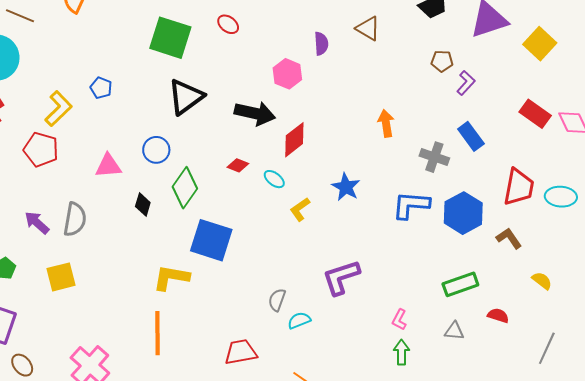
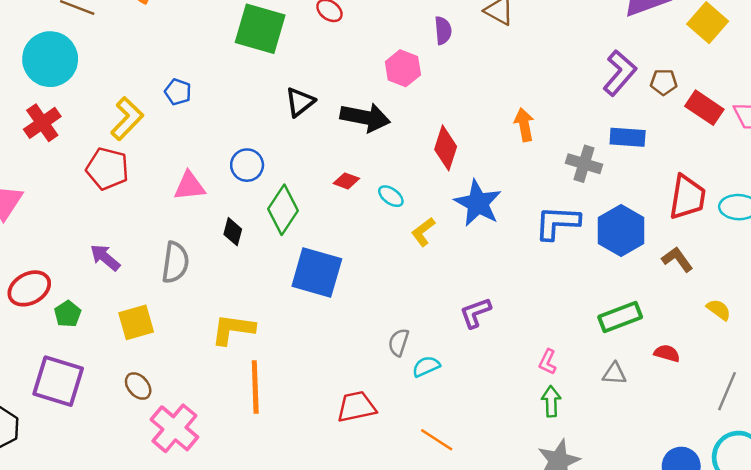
brown pentagon: (442, 61) -> (664, 82), moved
purple L-shape: (466, 83) -> (620, 73), size x1.5
black triangle: (186, 97) -> (300, 102), moved, size x0.7
blue rectangle: (471, 136) -> (628, 137), turned -48
red diamond: (294, 140) -> (446, 148), moved, turned -33
blue star: (346, 187) -> (478, 203), size x1.4
gray semicircle: (75, 219) -> (175, 262), moved
purple L-shape: (341, 277) -> (475, 313), size x0.7
yellow L-shape: (171, 278) -> (233, 329), moved
brown ellipse: (22, 365) -> (138, 386), moved

